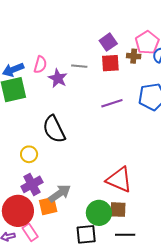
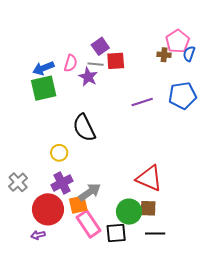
purple square: (108, 42) -> (100, 46), moved
red square: (110, 63) -> (116, 61), moved
gray line: (79, 66) -> (96, 64), moved
pink rectangle: (30, 232) -> (88, 224), moved, size x1.5

